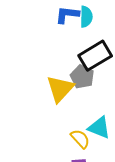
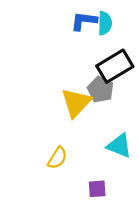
yellow semicircle: (80, 139) -> (57, 158), moved, turned 75

